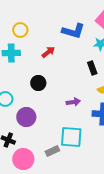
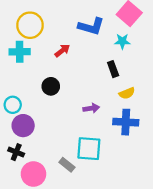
yellow circle: (20, 30) -> (30, 25), size x1.5
purple circle: (26, 117) -> (23, 126), moved
gray rectangle: (52, 151) -> (67, 165), turned 64

